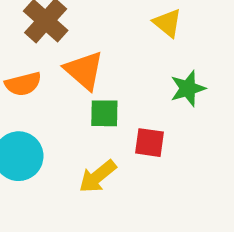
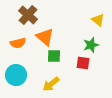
yellow triangle: (168, 23) -> (98, 20), moved
red square: (149, 143) -> (83, 63), moved

